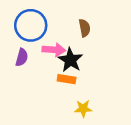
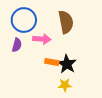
brown semicircle: (84, 28) -> (66, 22), size x1.6
black star: (70, 60) -> (67, 64), moved

